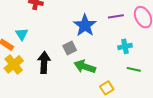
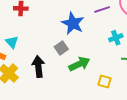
green arrow: (85, 67) -> (79, 64), turned 145
yellow square: (107, 88) -> (104, 81), turned -32

